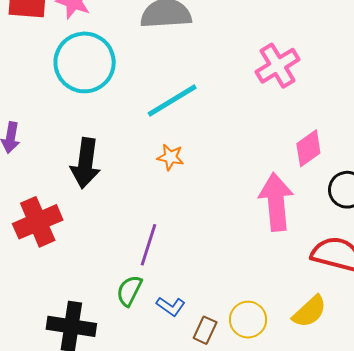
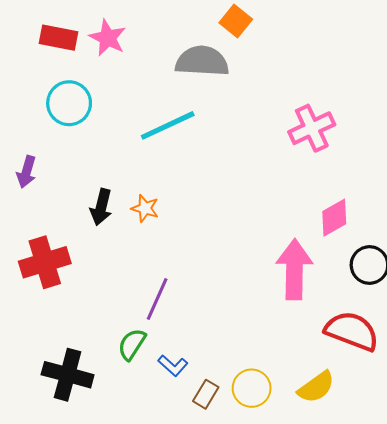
cyan circle: (85, 62) -> (69, 103), moved, size x0.7
cyan line: (172, 100) -> (168, 125), moved
orange star: (170, 157) -> (145, 208), moved
black arrow: (86, 163) -> (101, 207), size x0.7

